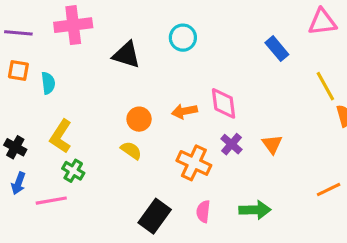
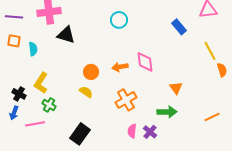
black triangle: (126, 55) -> (66, 35), moved
purple cross: (231, 144) -> (150, 132), moved
black cross: (15, 147) -> (19, 94), moved
orange cross: (194, 163) -> (126, 100), turned 35
green arrow: (255, 210) -> (167, 112), moved
black rectangle: (155, 216) -> (80, 134), moved

